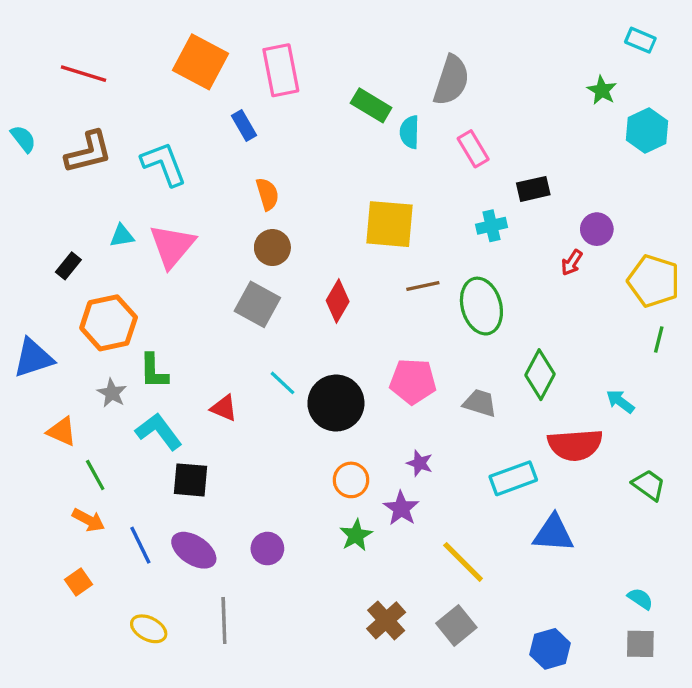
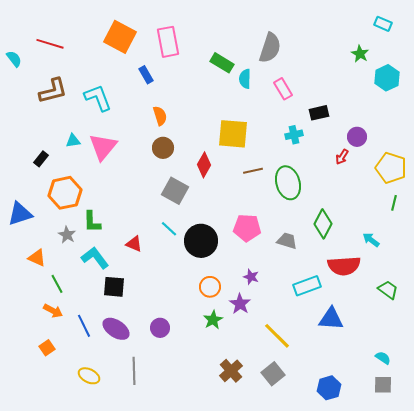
cyan semicircle: (23, 139) -> (14, 59), moved
red diamond: (338, 301) -> (204, 165), moved
gray square: (257, 304) -> (175, 191), moved

